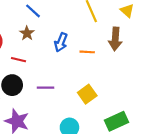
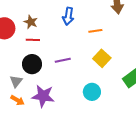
brown star: (27, 33) -> (31, 22), moved
orange line: (87, 52) -> (95, 31), moved

